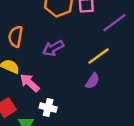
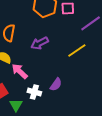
purple semicircle: (92, 81) -> (56, 85), moved

